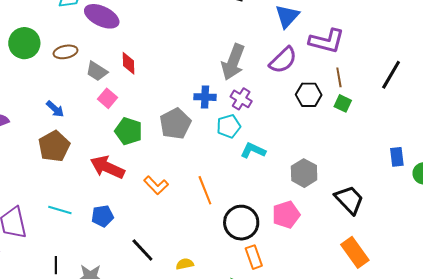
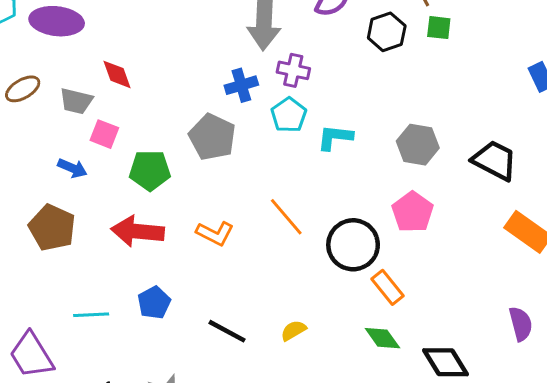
blue arrow: (55, 109) -> (72, 168), moved

